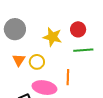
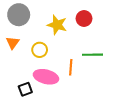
green line: (83, 50) -> (92, 55), moved
orange triangle: (19, 60) -> (13, 43), moved

